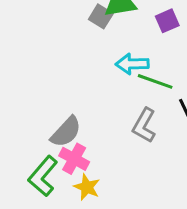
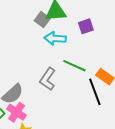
cyan arrow: (132, 64) -> (55, 38), moved
gray L-shape: (144, 125) -> (48, 79), moved

